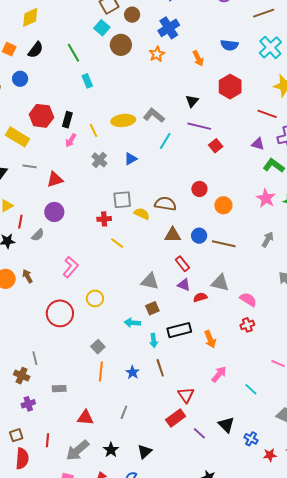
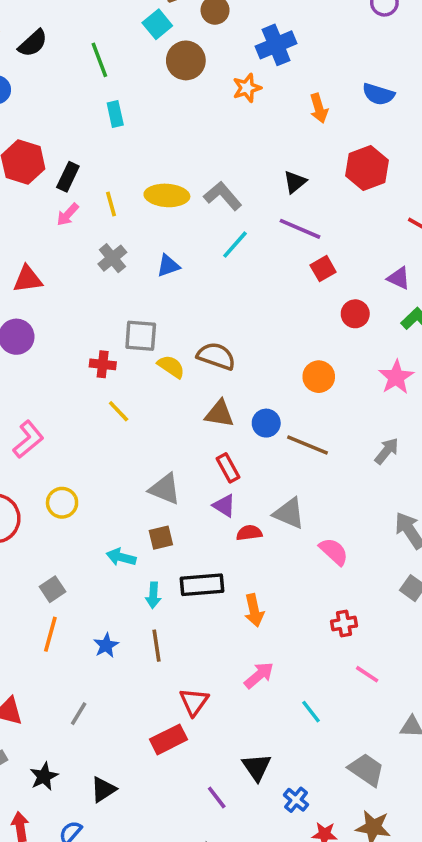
red circle: (199, 189) -> (355, 314), moved
red cross: (247, 325) -> (344, 624), moved
purple line: (199, 433) -> (217, 797), moved

